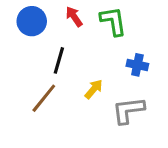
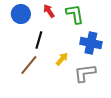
blue cross: (137, 65) -> (91, 43), size x1.5

